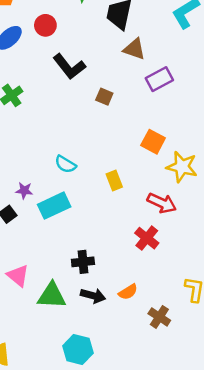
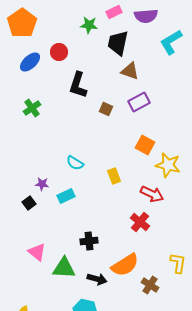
black L-shape: (69, 67) -> (78, 85), turned 56
purple rectangle: (159, 79) -> (139, 102), moved
cyan rectangle: (54, 206) -> (66, 196), size x0.7
orange semicircle: (128, 292) -> (125, 265), size x1.8
black arrow: (93, 296) -> (97, 279), moved

